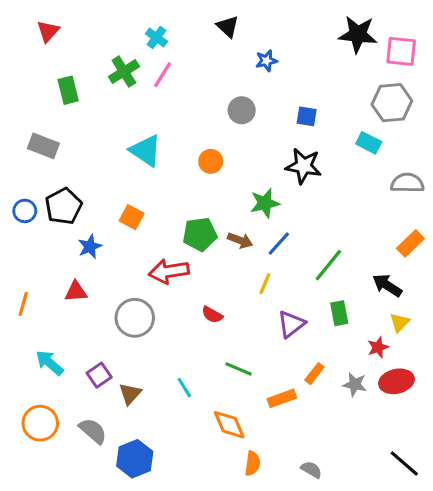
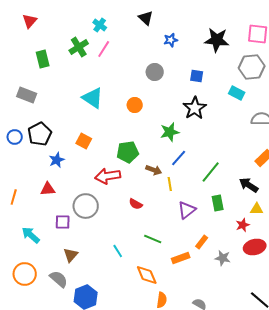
black star: (358, 34) -> (217, 40), moved
black star: (304, 166) -> (195, 108), turned 30
brown arrow: (240, 240) -> (154, 170), moved
yellow line: (265, 284) -> (170, 184), turned -32
yellow triangle: (400, 322) -> (257, 209), turned 48
purple square: (99, 375) -> (63, 222), moved, turned 35
gray star: (355, 384) -> (223, 258), moved
brown triangle: (130, 394) -> (71, 255), moved

